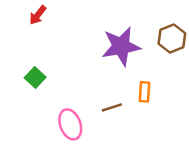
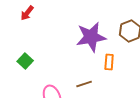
orange rectangle: (144, 92) -> (109, 62), moved

